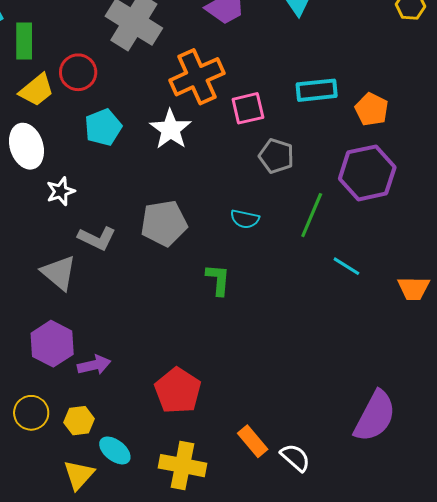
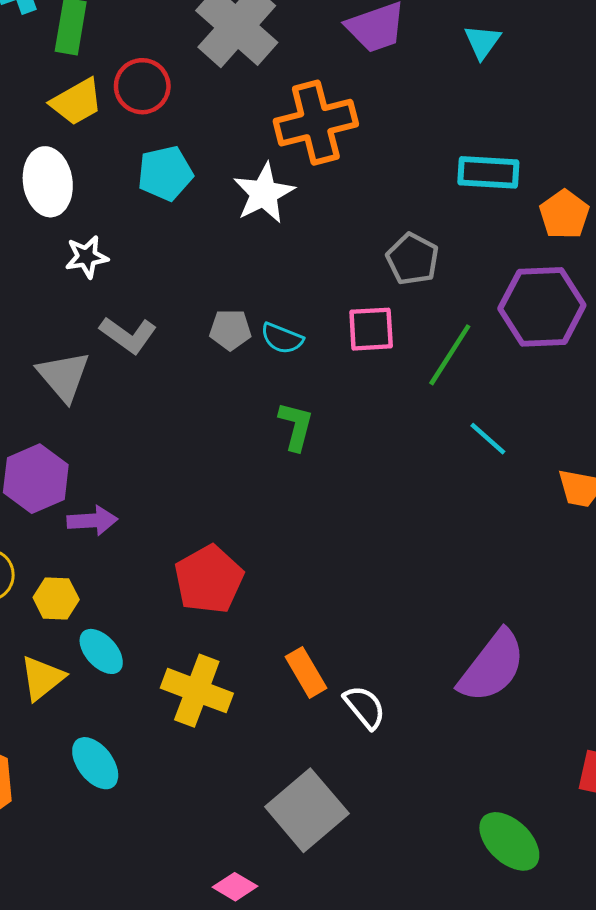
pink square: (248, 108) -> (371, 329), moved
cyan semicircle: (245, 219) -> (282, 338), moved
gray pentagon: (164, 223) -> (230, 330), size x0.6

